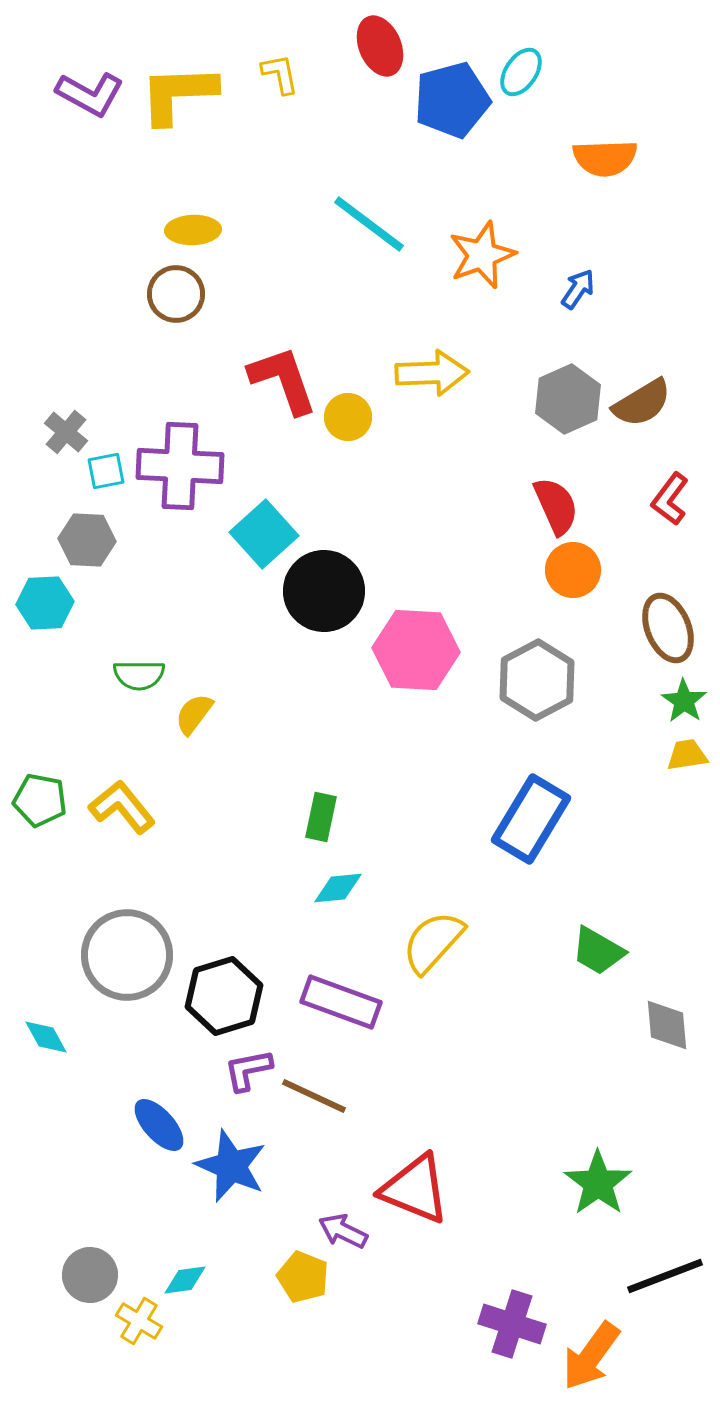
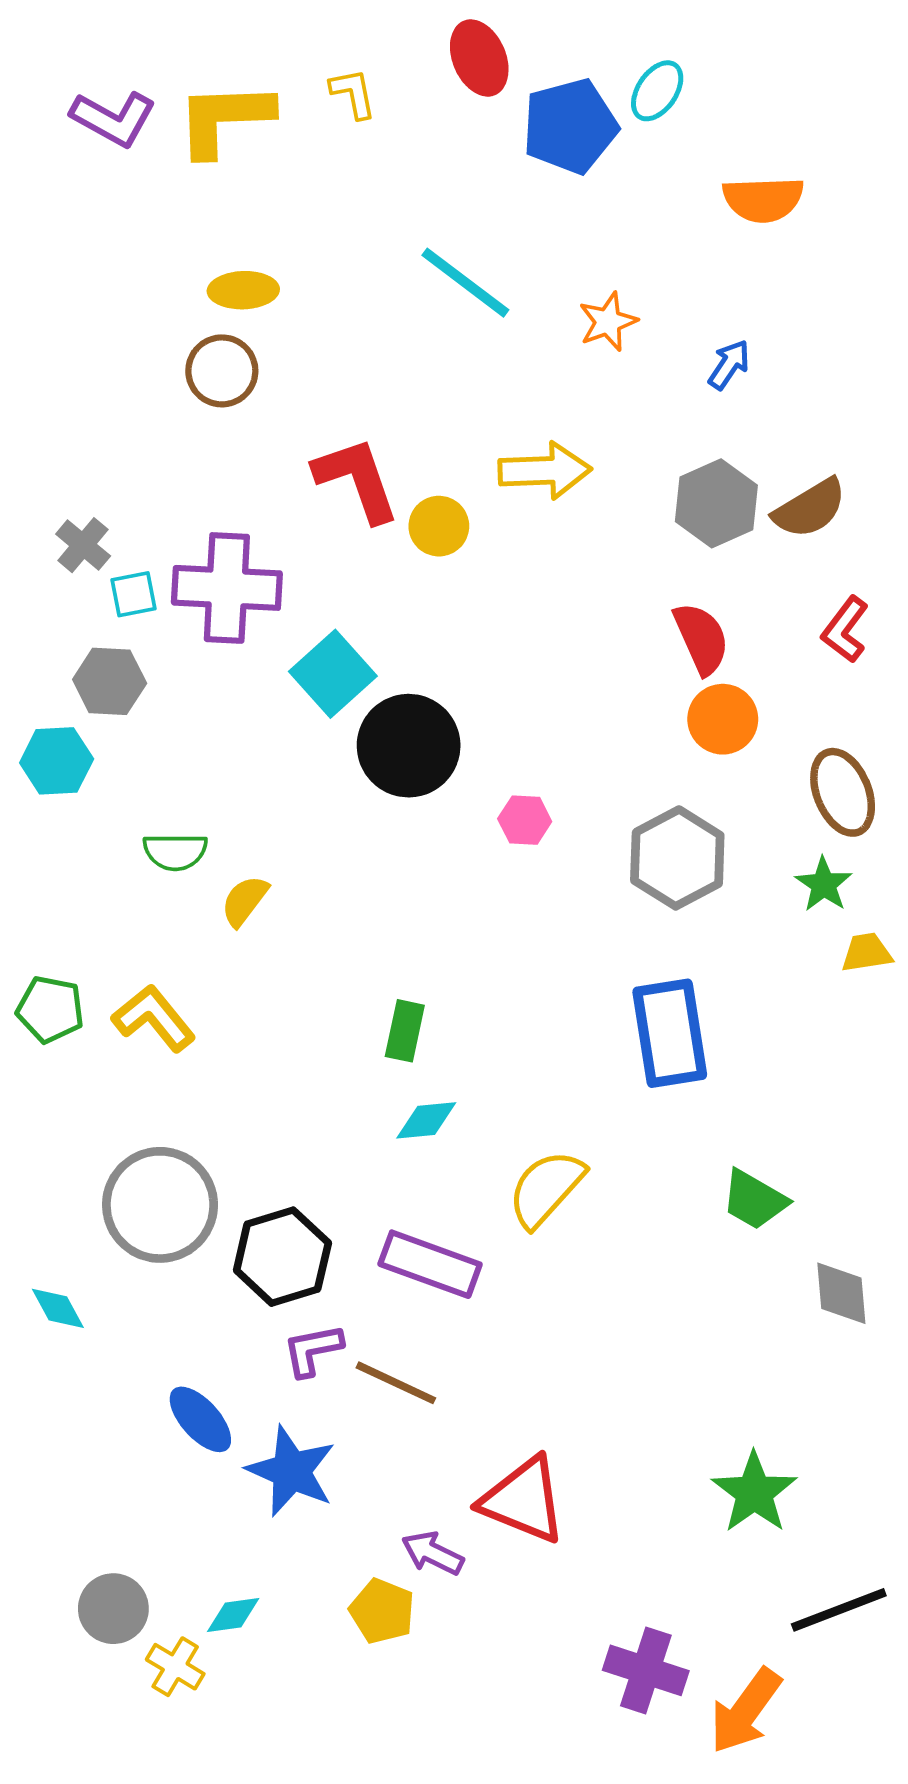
orange star: (482, 255) -> (608, 322), size x0.7
pink hexagon: (416, 650) -> (525, 820), size x0.5
green star: (684, 701) -> (824, 884), moved
blue rectangle: (531, 819) -> (670, 1033), turned -40

